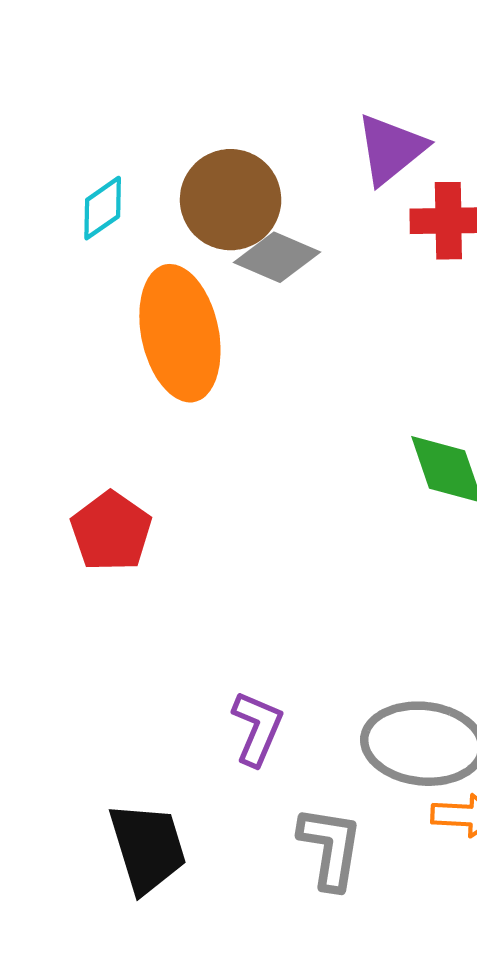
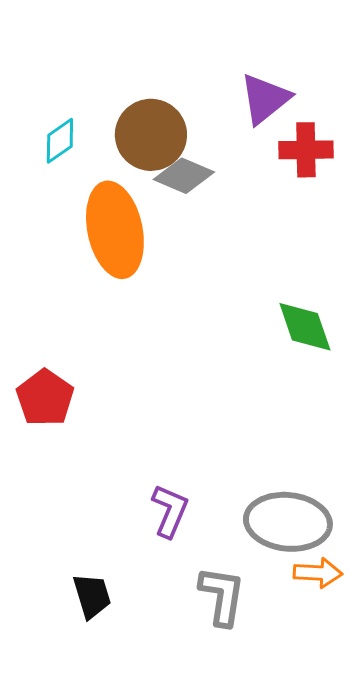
red pentagon: (111, 531) -> (45, 398), moved
black trapezoid: (148, 848) -> (92, 596), size x0.7

